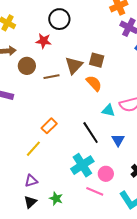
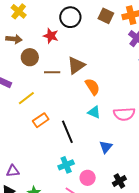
brown square: (97, 60) -> (106, 16), moved
cyan triangle: (108, 111) -> (94, 112), moved
black line: (91, 133) -> (67, 132), moved
yellow line: (33, 149) -> (26, 98), moved
cyan cross: (82, 165) -> (66, 165), size x0.7

